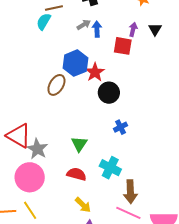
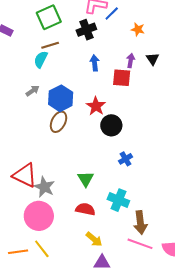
gray arrow: (84, 25) -> (33, 91), moved
blue hexagon: (75, 63) -> (61, 98), moved

